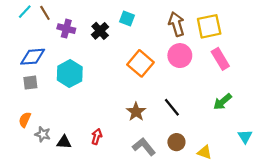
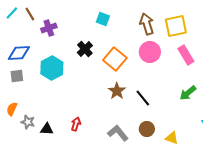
purple cross: (66, 29) -> (49, 28), turned -35
black cross: (100, 31) -> (85, 49), moved
brown star: (136, 112) -> (117, 91), moved

